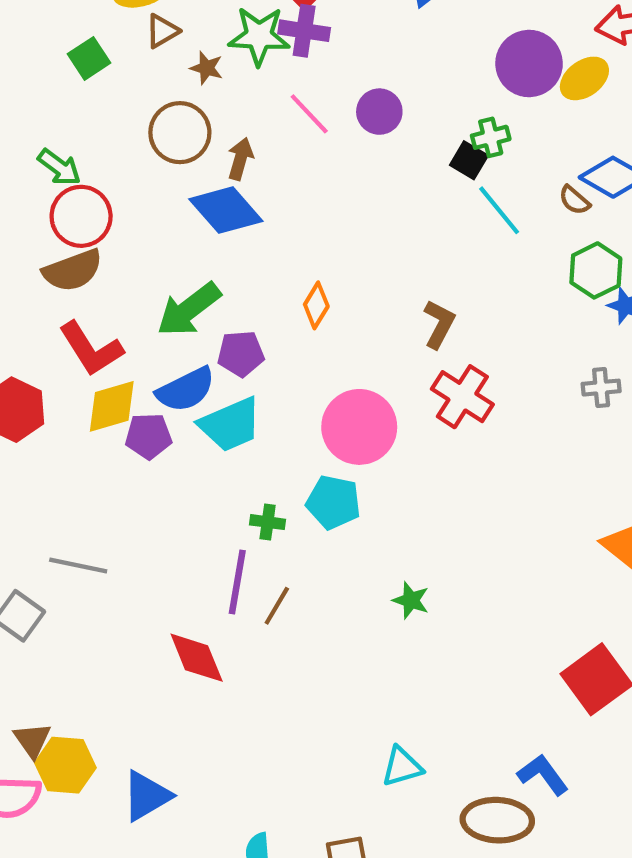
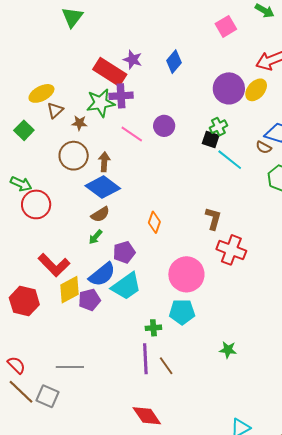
brown semicircle: (73, 270) -> (100, 214), moved, size x0.7
green arrow: (189, 309) -> (95, 237), size x0.5
brown line: (277, 606) -> (166, 366), turned -54
red diamond: (197, 658) -> (147, 416), moved

